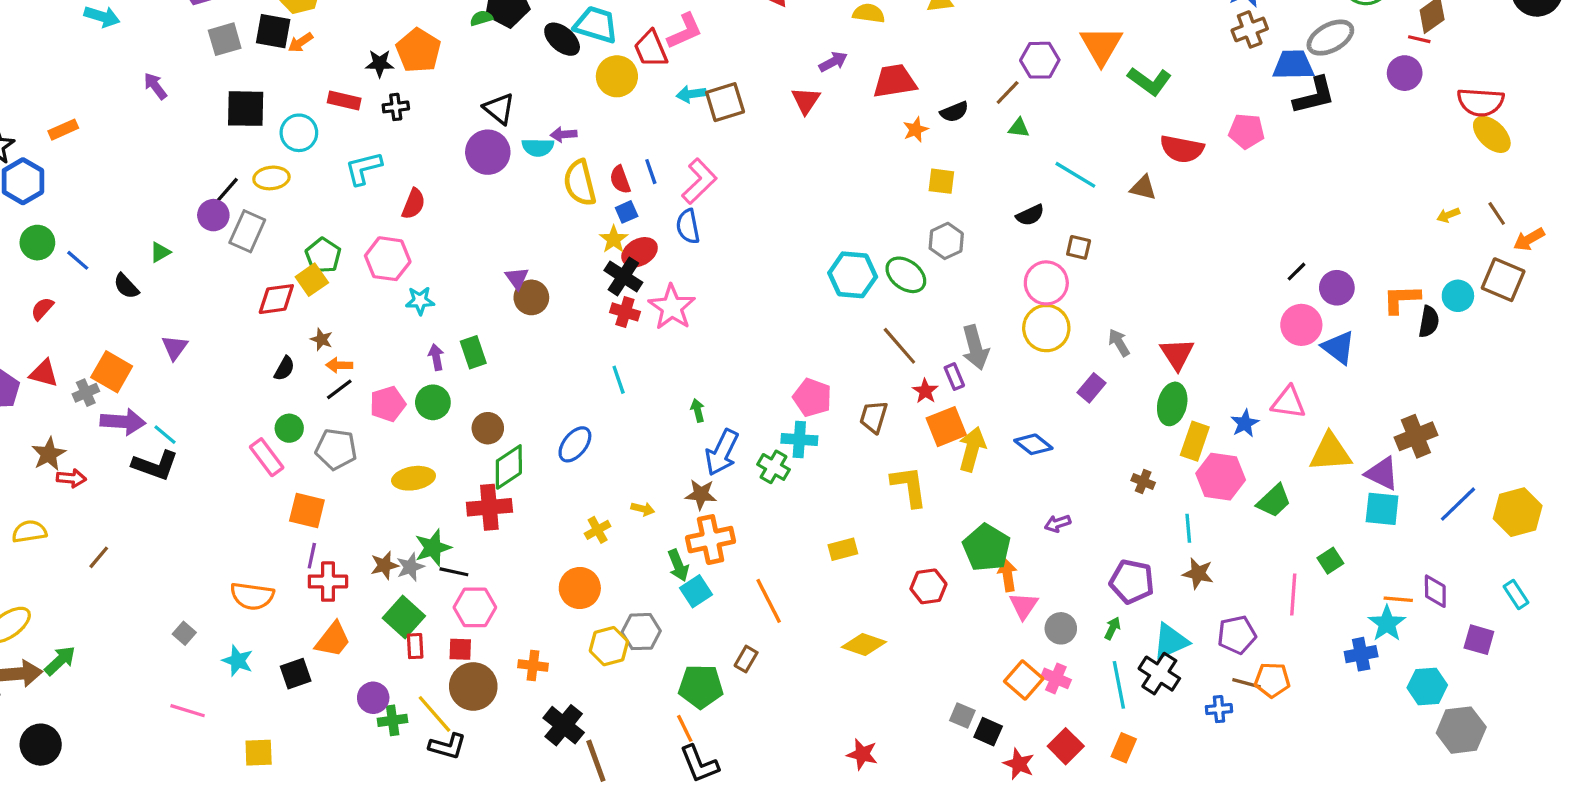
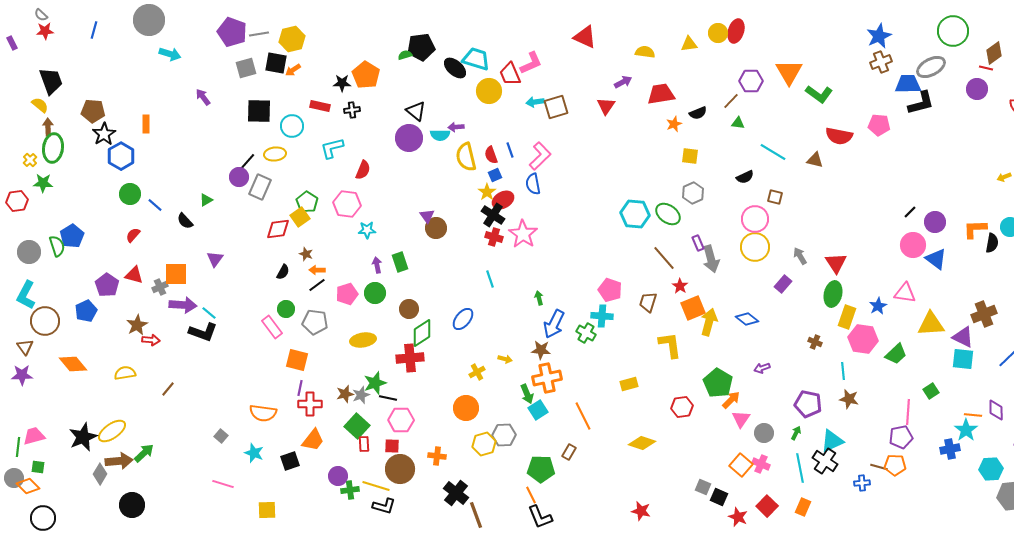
orange rectangle: (63, 130) -> (146, 124), turned -66
orange square: (112, 372) -> (176, 274), turned -30
purple rectangle: (954, 377) -> (698, 243), moved
orange arrow: (1008, 575) -> (731, 400), turned 54
purple pentagon: (1237, 635) -> (901, 437), moved
yellow line: (435, 714) -> (376, 486), turned -32

